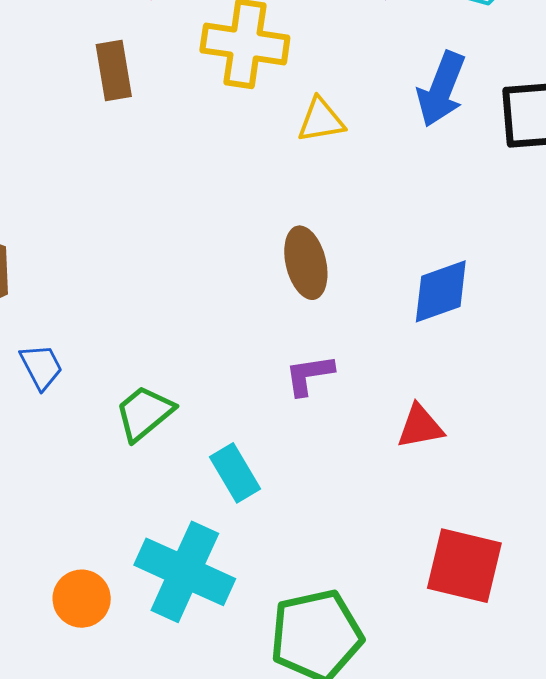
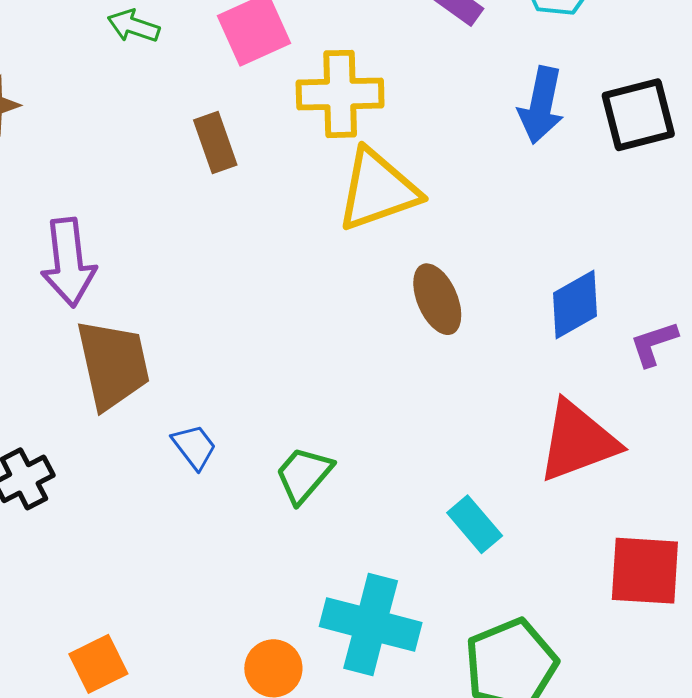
yellow triangle: (321, 120) -> (378, 190), moved, size x1.8
purple L-shape: (309, 375) -> (654, 344), moved
red triangle: (420, 427) -> (578, 441), size x1.8
cyan rectangle: (235, 473) -> (475, 524), moved

